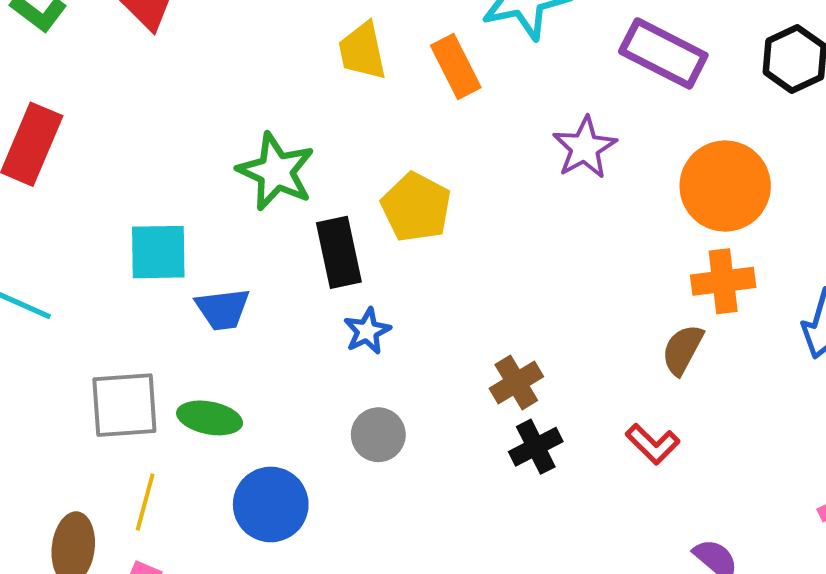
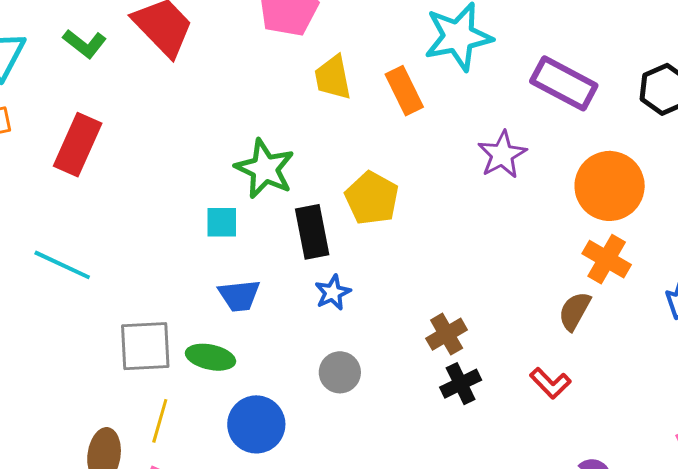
cyan square: (158, 252) -> (222, 222), moved, size x0.7
orange cross: (723, 281) -> (607, 259), turned 36
blue trapezoid: (223, 309) -> (239, 296), moved

